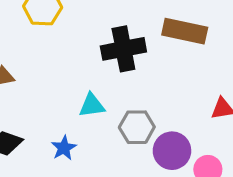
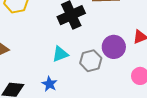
purple circle: (172, 151) -> (114, 47), moved

